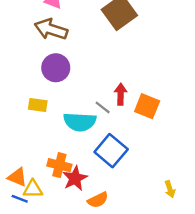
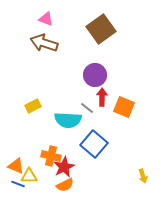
purple circle: (56, 68) -> (95, 75), moved
yellow rectangle: (38, 105) -> (33, 106), turned -35
orange semicircle: (98, 200) -> (65, 185), moved

